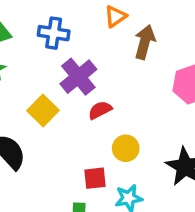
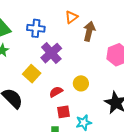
red semicircle: (100, 110) -> (56, 92), moved
yellow circle: (126, 148) -> (81, 83), moved

